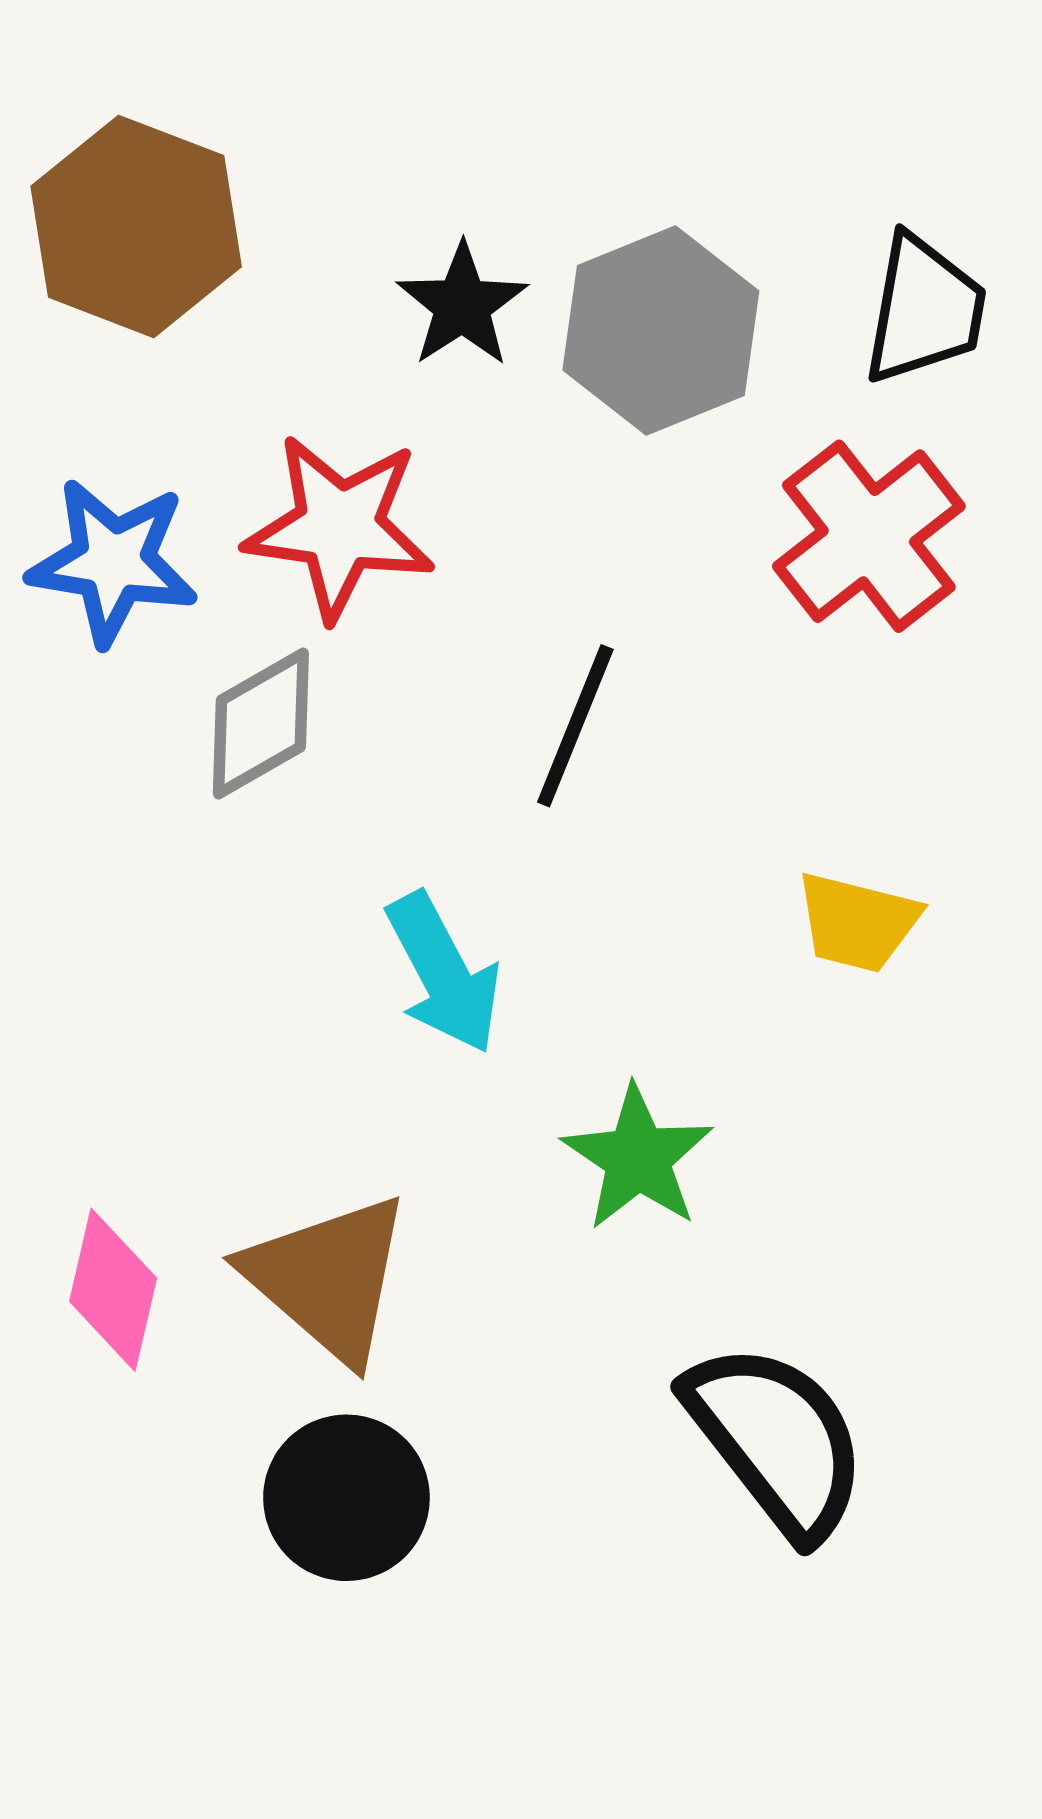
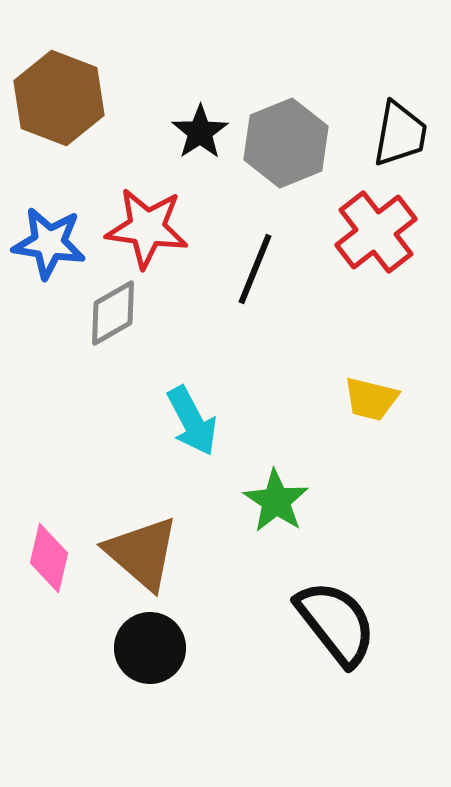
black line: (575, 726) -> (255, 269), moved

